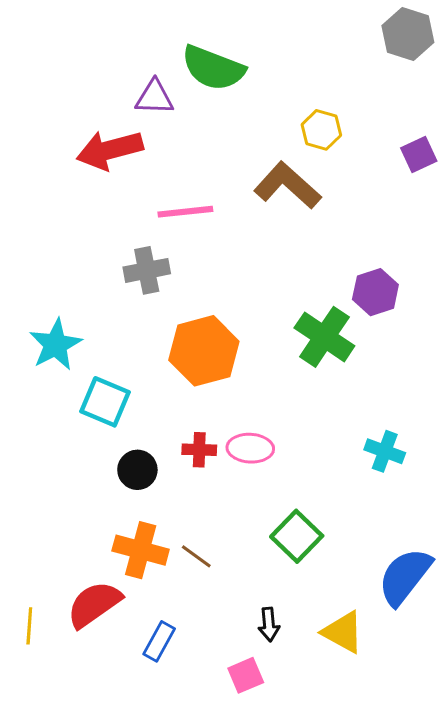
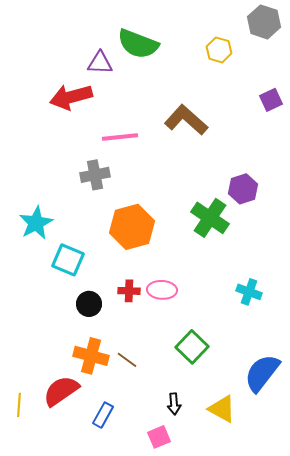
yellow hexagon: (321, 130) -> (219, 50), moved

